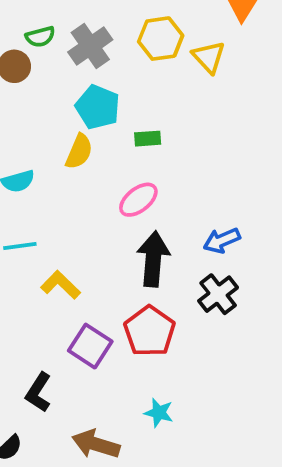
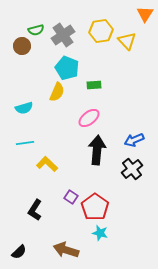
red pentagon: (150, 331) -> (95, 207), moved
purple square: (90, 346) -> (71, 197), moved, size x0.6
black L-shape: (38, 392) -> (35, 210), moved

